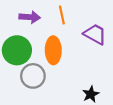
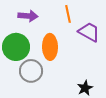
orange line: (62, 15) -> (68, 14), moved

